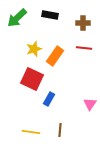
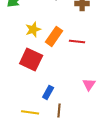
red line: (84, 48) -> (77, 41), moved
blue rectangle: (49, 99) -> (48, 92), moved

